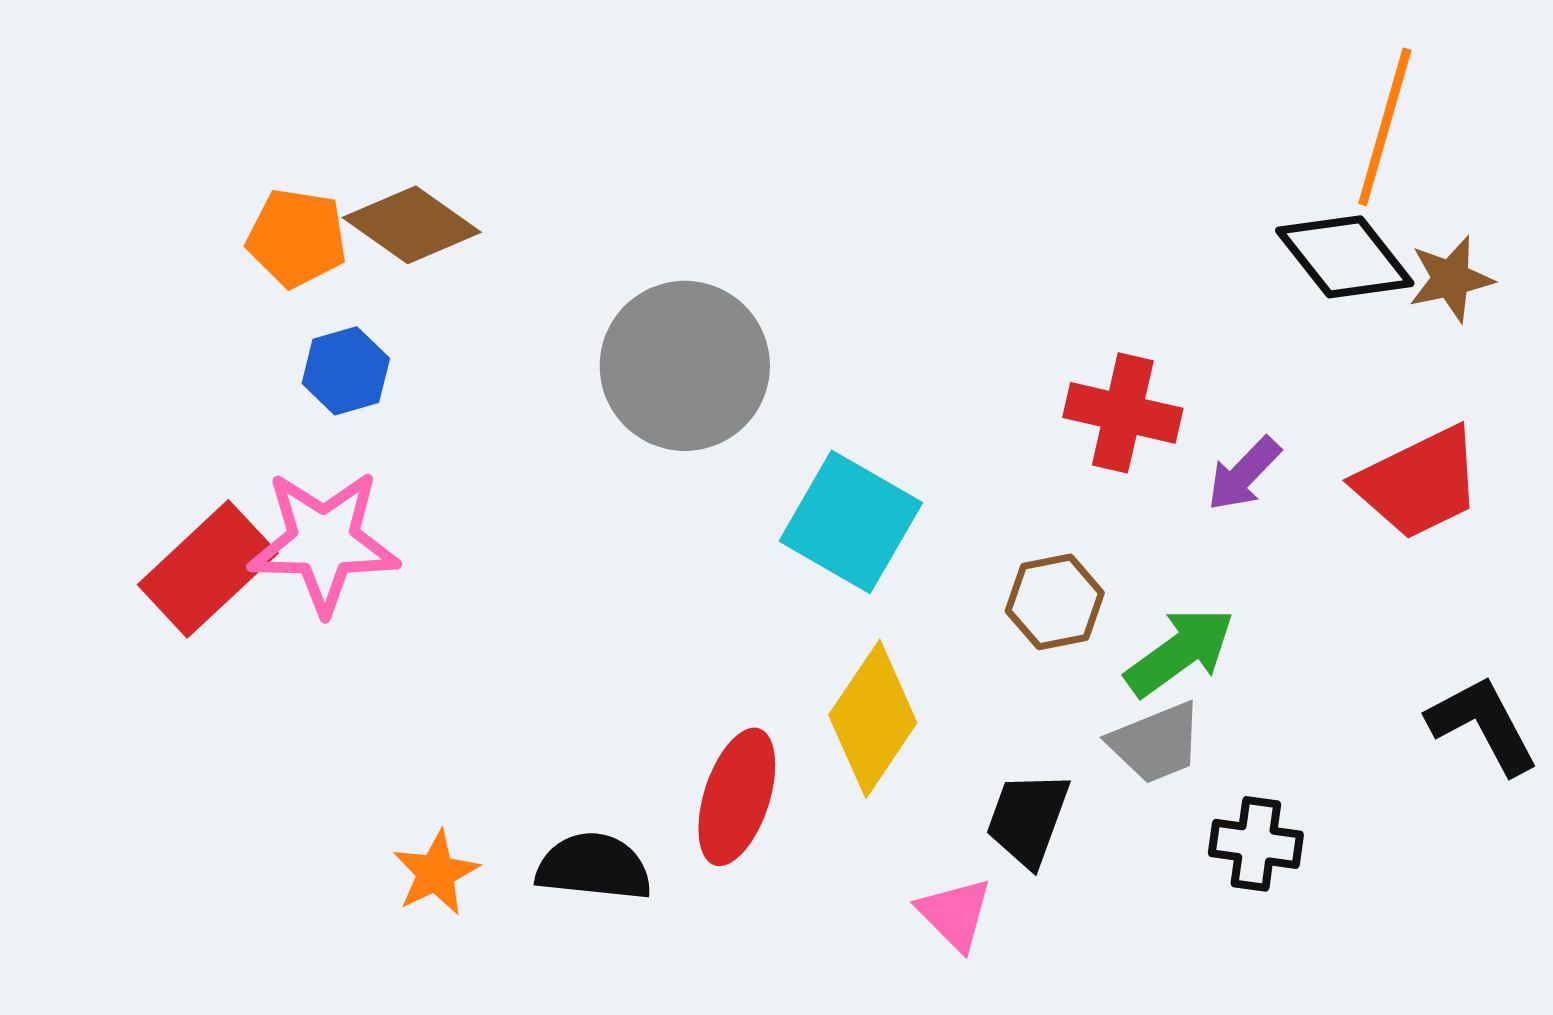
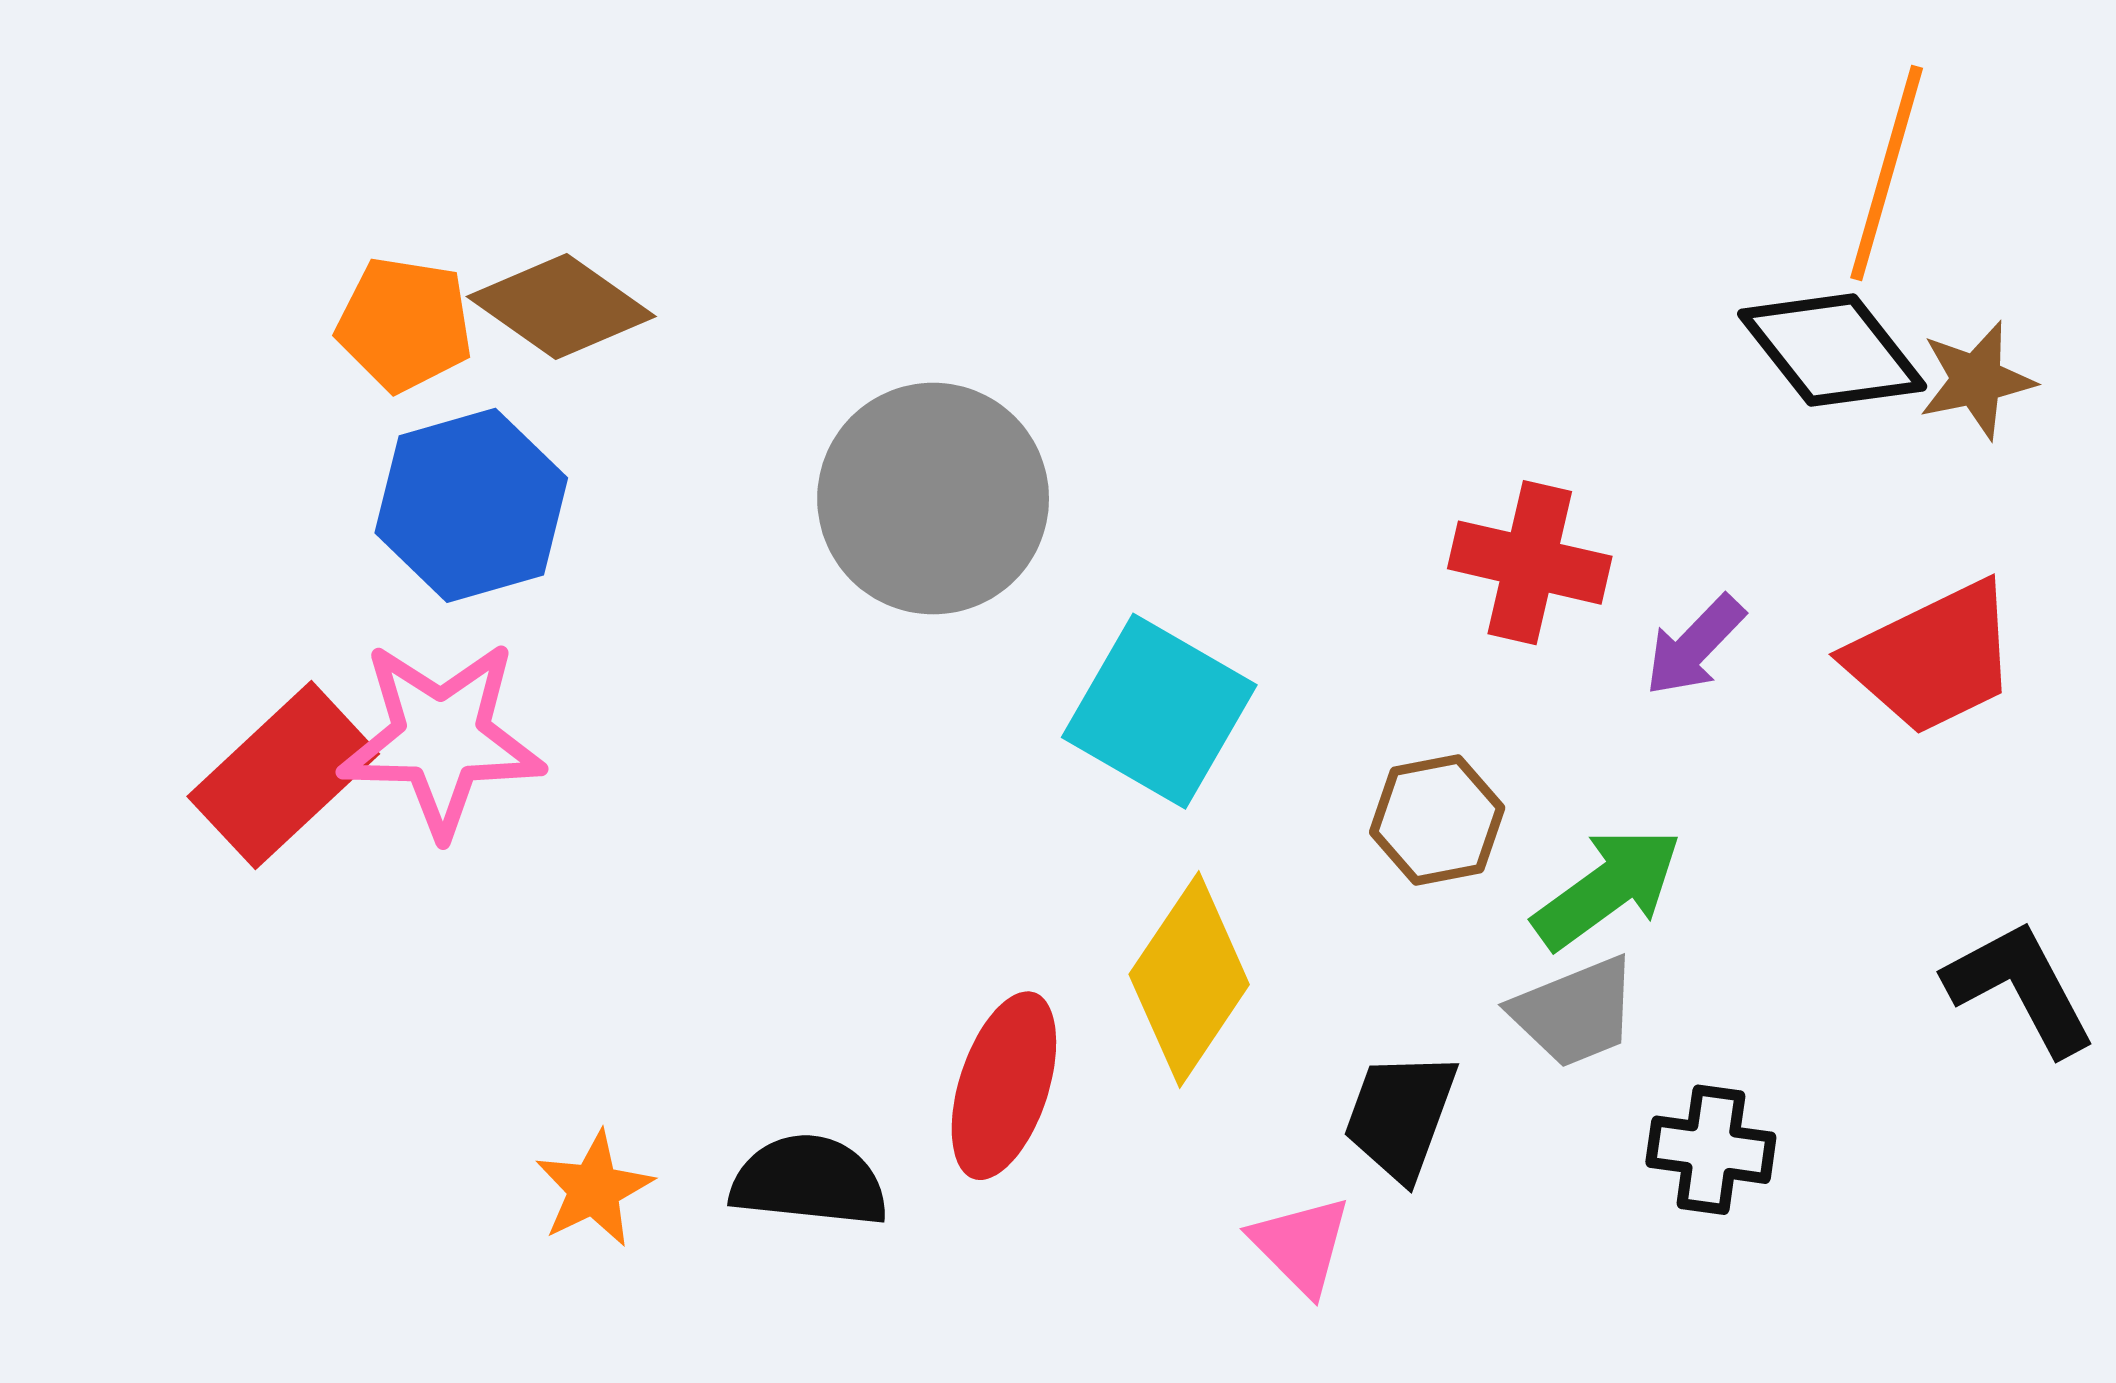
blue hexagon: (346, 371) -> (471, 505), size x1.6

